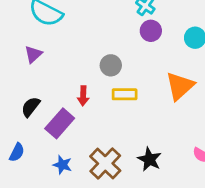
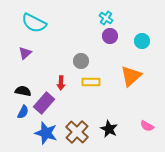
black semicircle: (31, 107) -> (23, 91), turned 63
blue semicircle: (17, 152) -> (23, 112), moved
blue star: (62, 165) -> (46, 133), size x1.6

